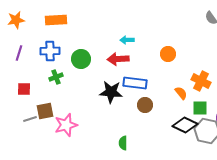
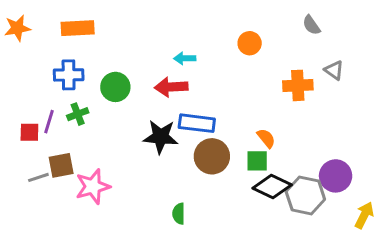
purple line: (19, 53) -> (49, 122), moved
orange circle: (168, 54) -> (250, 43), moved
orange cross: (201, 81) -> (298, 85), moved, turned -30
brown circle: (145, 105) -> (212, 156), size x1.5
green square: (200, 108) -> (257, 161), moved

